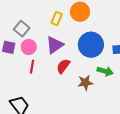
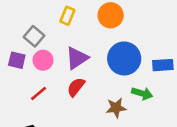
yellow rectangle: (57, 19) -> (67, 16), moved
red semicircle: (63, 66) -> (76, 87), moved
red line: (32, 67) -> (39, 93), moved, turned 40

